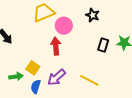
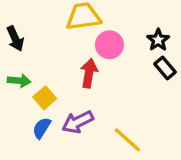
black rectangle: (103, 45) -> (165, 68), moved, turned -72
green arrow: (16, 76) -> (19, 81), moved

